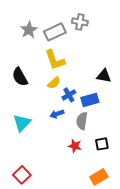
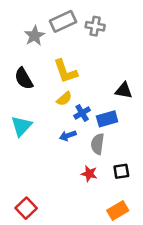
gray rectangle: (55, 32) -> (63, 21), moved
black semicircle: (20, 77) -> (24, 78), moved
cyan triangle: (22, 123) -> (21, 126), moved

